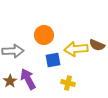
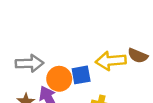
orange circle: (44, 35) -> (59, 79), moved

